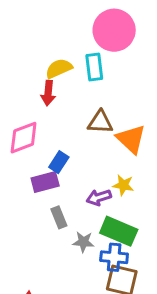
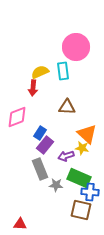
orange triangle: (131, 139) -> (87, 134), moved
purple rectangle: (45, 182) -> (45, 145), moved, turned -36
gray rectangle: (59, 217) -> (40, 169), size x1.5
blue cross: (114, 257) -> (90, 192), moved

